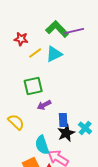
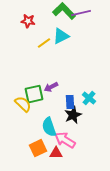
yellow line: (35, 53) -> (44, 43), moved
green square: (33, 86) -> (34, 94), moved
cyan cross: (85, 128) -> (89, 98), moved

